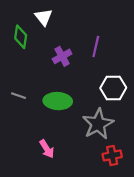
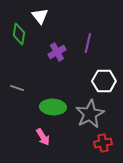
green ellipse: (58, 101) -> (53, 107), moved

